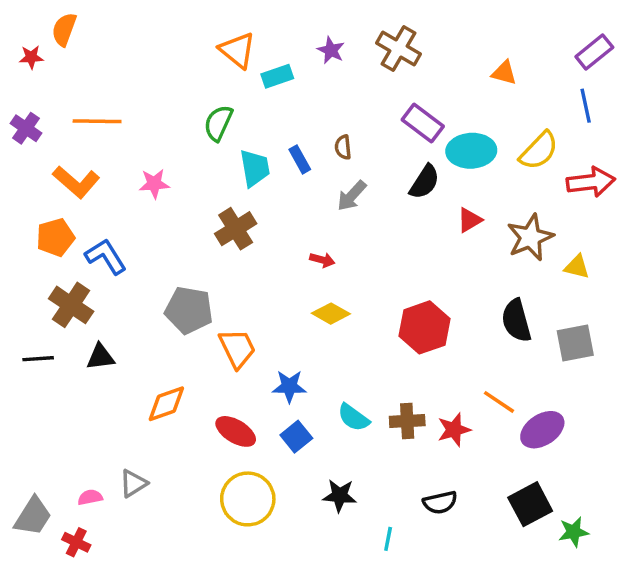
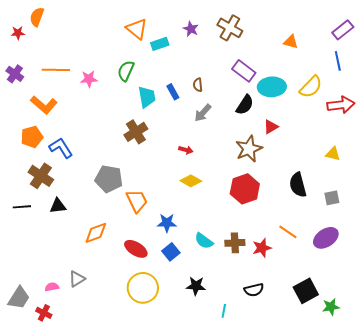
pink star: (154, 184) -> (89, 79), moved
brown star: (530, 237) -> (249, 149), moved
gray square: (575, 343) -> (332, 198), size x0.7
purple ellipse: (542, 430) -> (326, 238), moved

